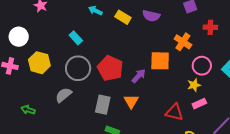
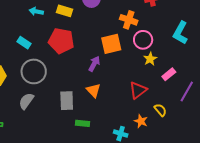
pink circle: (202, 66) -> (143, 40), moved
red pentagon: (110, 68) -> (61, 41), moved
pink rectangle: (199, 104) -> (169, 74), moved
red triangle: (174, 112) -> (138, 90), turned -36

